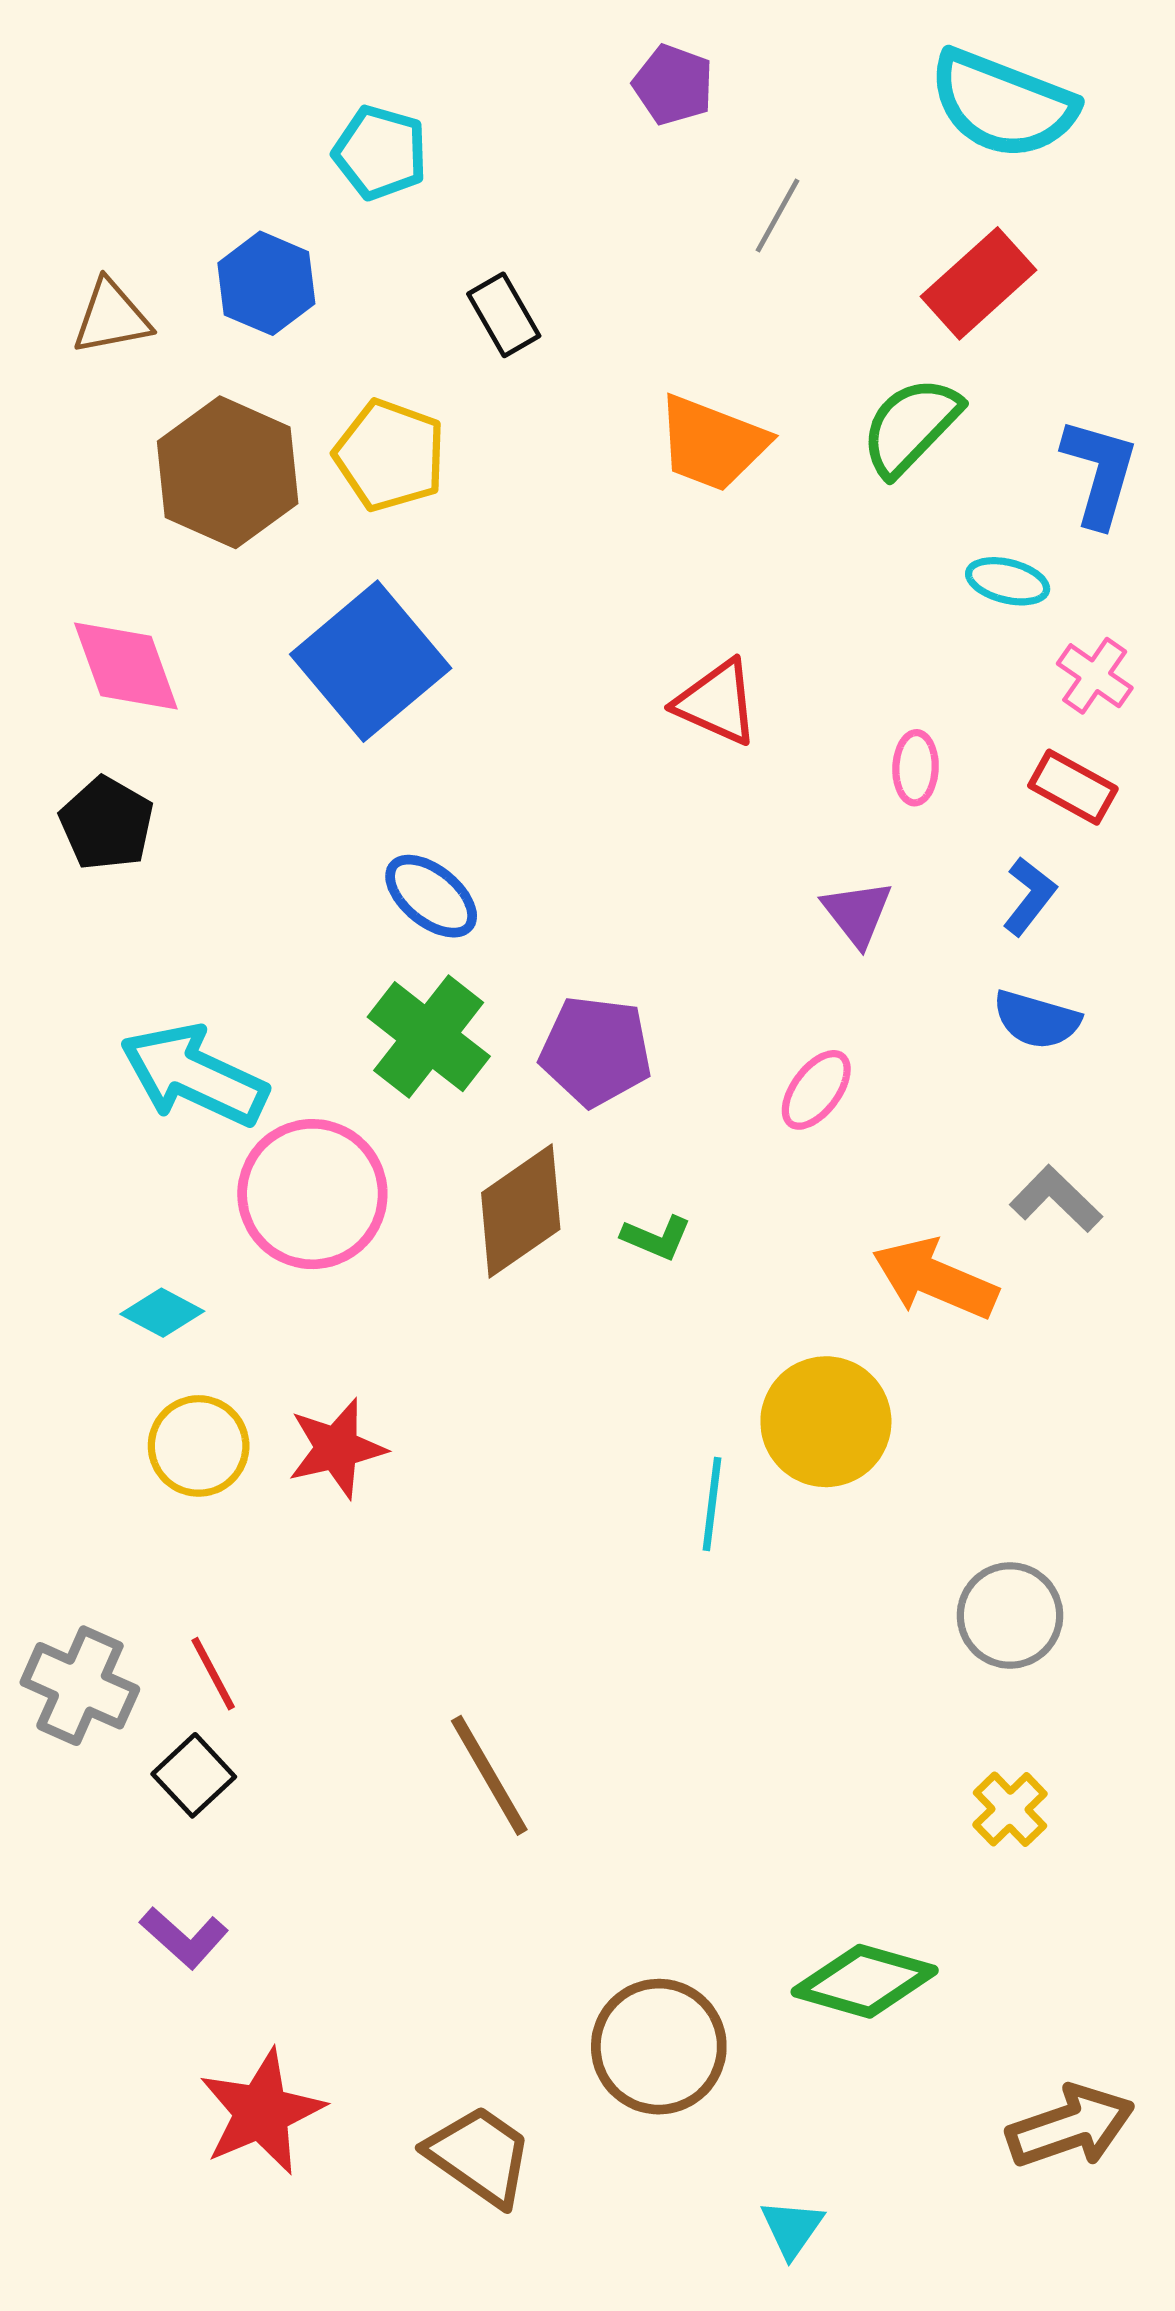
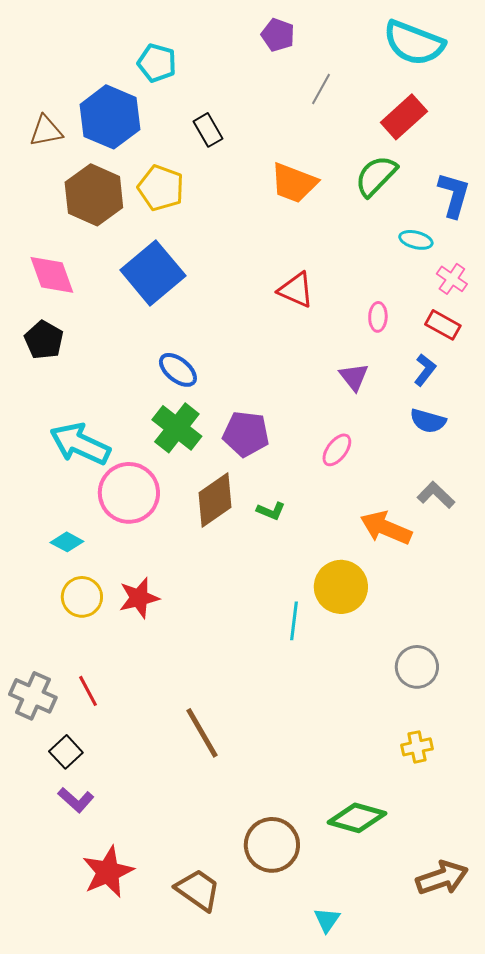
blue hexagon: (266, 283) -> (110, 117), size x1.5
black square: (194, 1775) -> (66, 752), moved
yellow cross: (1010, 1809) -> (417, 747), turned 32

